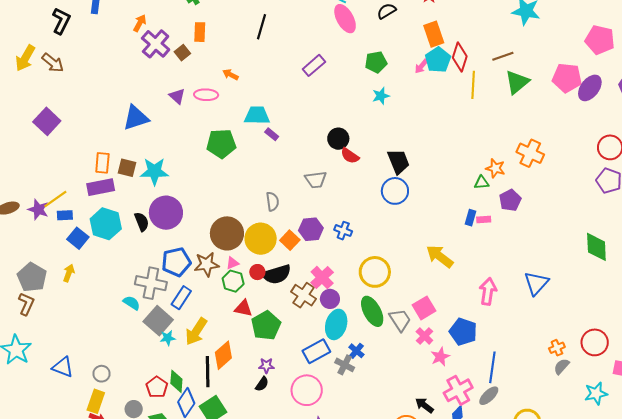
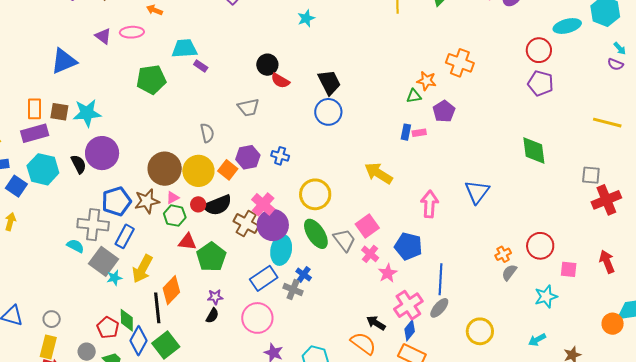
purple circle: (330, 299) -> (273, 225), size x1.6

